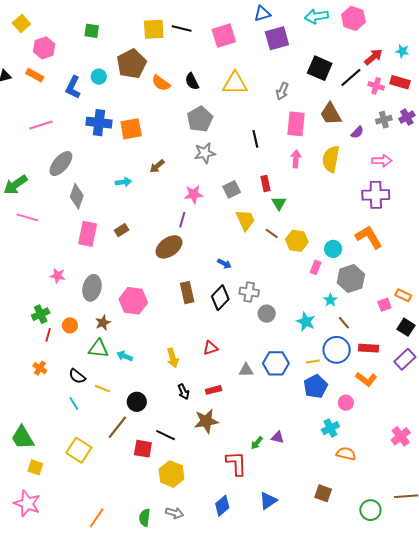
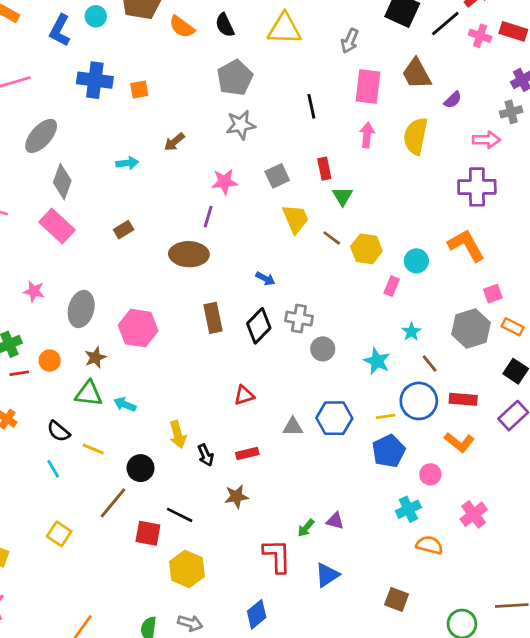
gray cross: (384, 120) -> (511, 112), moved
orange square: (131, 129) -> (139, 89), size x0.6
pink rectangle: (88, 234) -> (57, 226), moved, turned -60
brown ellipse: (169, 247) -> (189, 254), turned 36
gray hexagon: (351, 279) -> (471, 328), moved
pink square: (384, 305) -> (493, 294), moved
red line: (48, 335) -> (19, 373), turned 64
yellow arrow: (173, 358) -> (178, 435), moved
brown star: (206, 421) -> (236, 497), size x0.7
pink cross: (401, 436) -> (474, 514), moved
yellow square: (79, 450) -> (59, 534), size x0.7
blue triangle: (268, 501) -> (327, 575), moved

